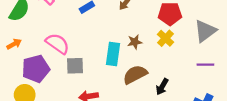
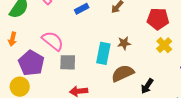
yellow cross: (165, 38) -> (164, 45), moved
orange arrow: (14, 44) -> (12, 39), turned 128
purple pentagon: (36, 69) -> (31, 63), turned -30

